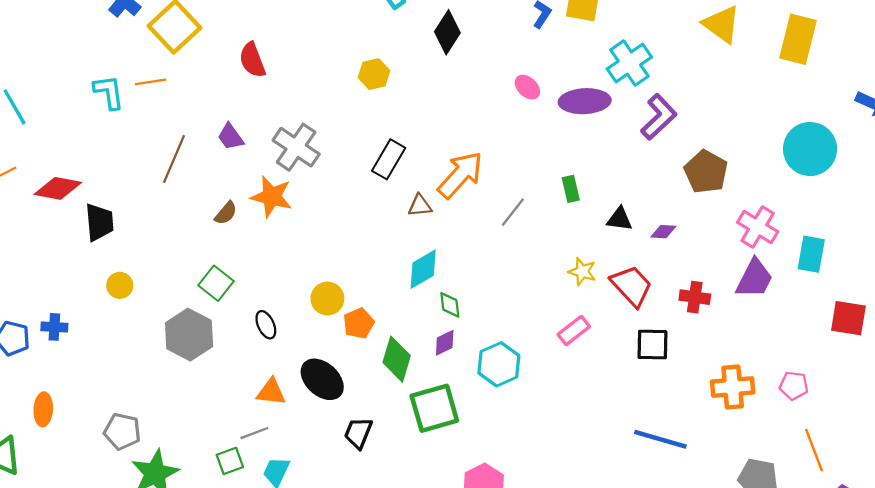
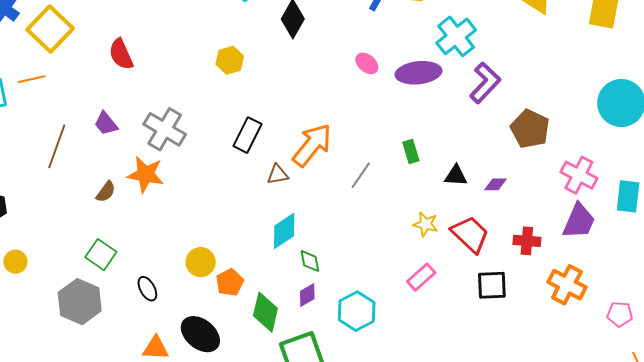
orange cross: (733, 387) -> (567, 285), moved, turned 36

